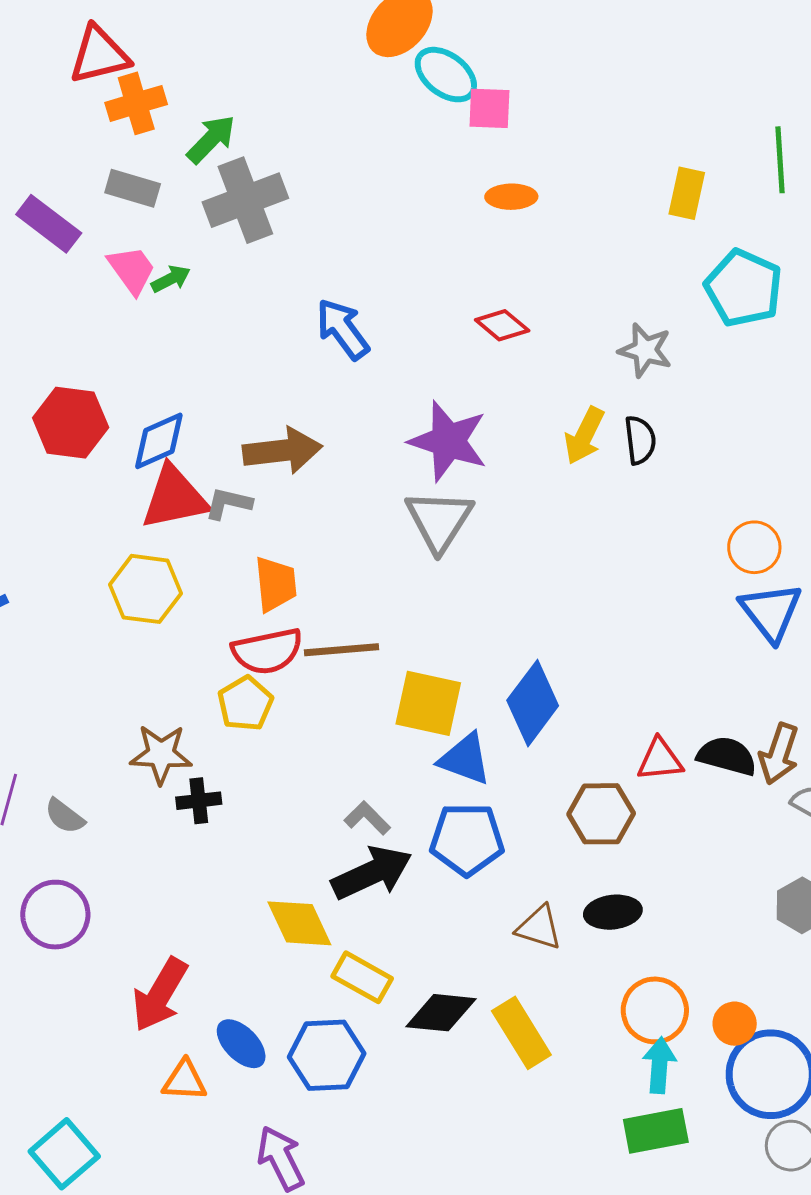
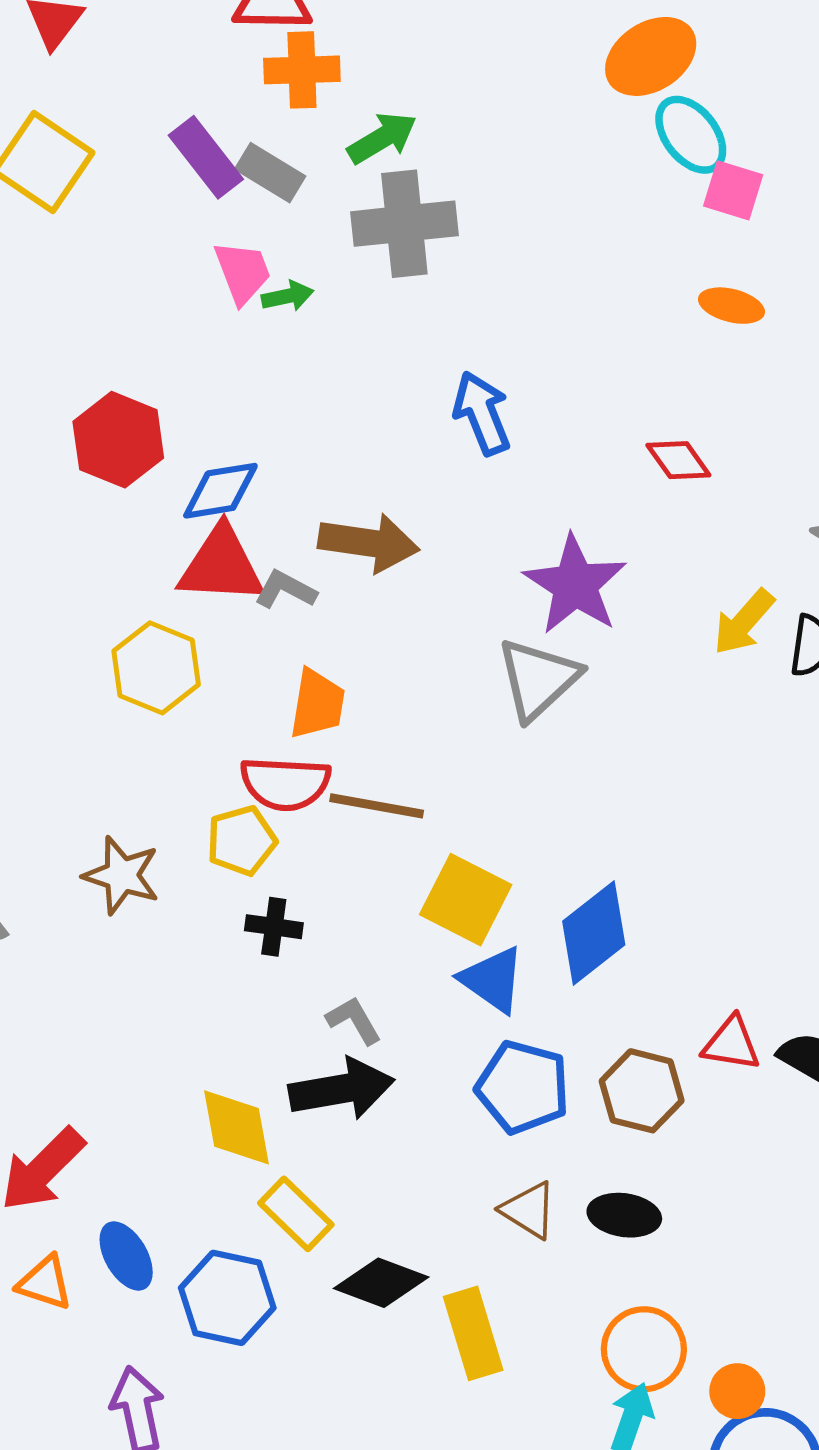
purple rectangle: (49, 224) -> (206, 157), moved
black cross: (199, 801) -> (274, 927), moved
blue pentagon: (467, 839) -> (523, 1087), moved

